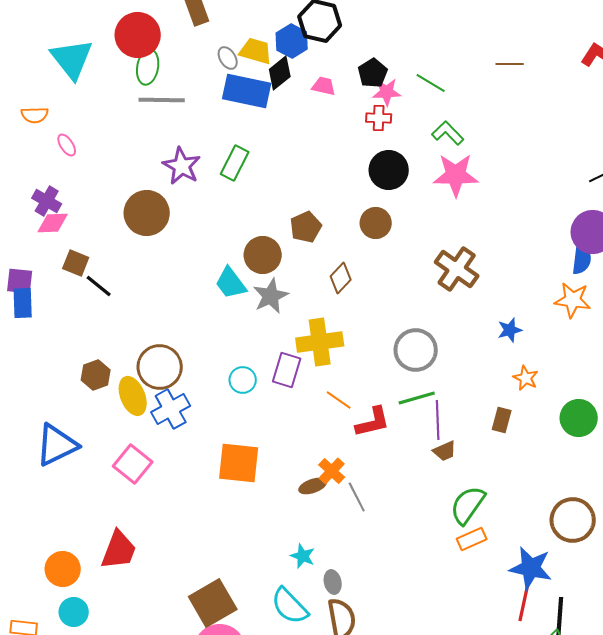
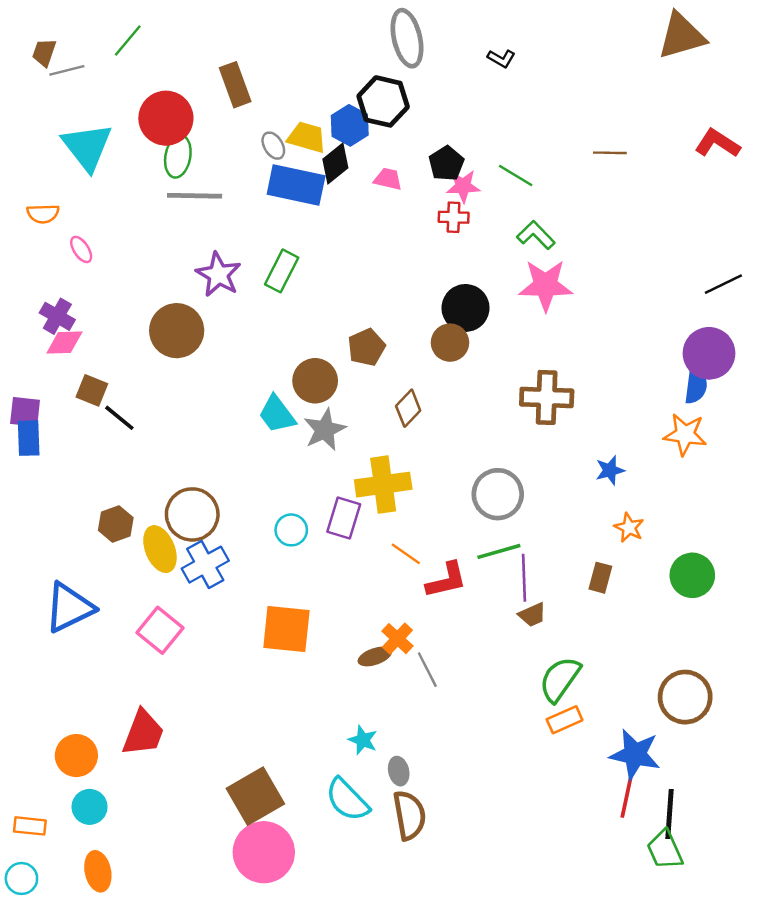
black circle: (389, 170) -> (466, 308), moved
brown cross: (457, 269) -> (547, 397), turned -33

